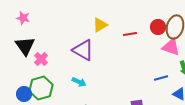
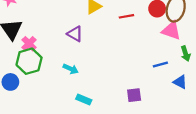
purple triangle: (83, 50) -> (75, 34), size x0.7
green hexagon: (41, 88) -> (29, 61), moved

